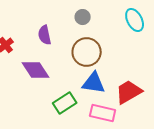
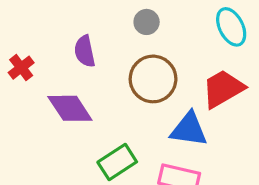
blue triangle: (94, 83) -> (189, 129), moved
red trapezoid: (129, 92) -> (223, 89), moved

